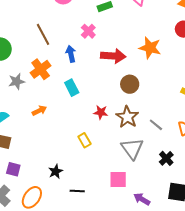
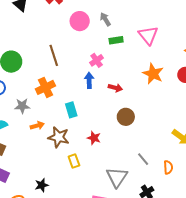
orange star: (150, 48) -> (153, 74), moved
blue arrow: (71, 54) -> (89, 80), moved
red arrow: (113, 56) -> (115, 88), size x0.6
gray star: (17, 81) -> (22, 106), moved
brown star: (127, 117) -> (59, 137), moved, turned -30

